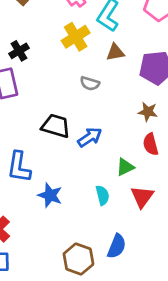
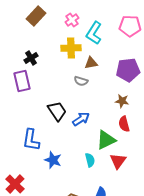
yellow cross: (76, 37) -> (71, 48), turned 30
brown triangle: (115, 52) -> (91, 63), moved
black trapezoid: (56, 126) -> (57, 111), turned 40
green triangle: (125, 167) -> (106, 140), size x1.5

